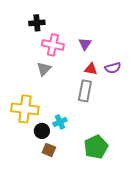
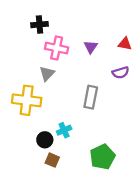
red triangle: (91, 69) -> (125, 44), moved
yellow cross: (25, 109) -> (27, 100), moved

